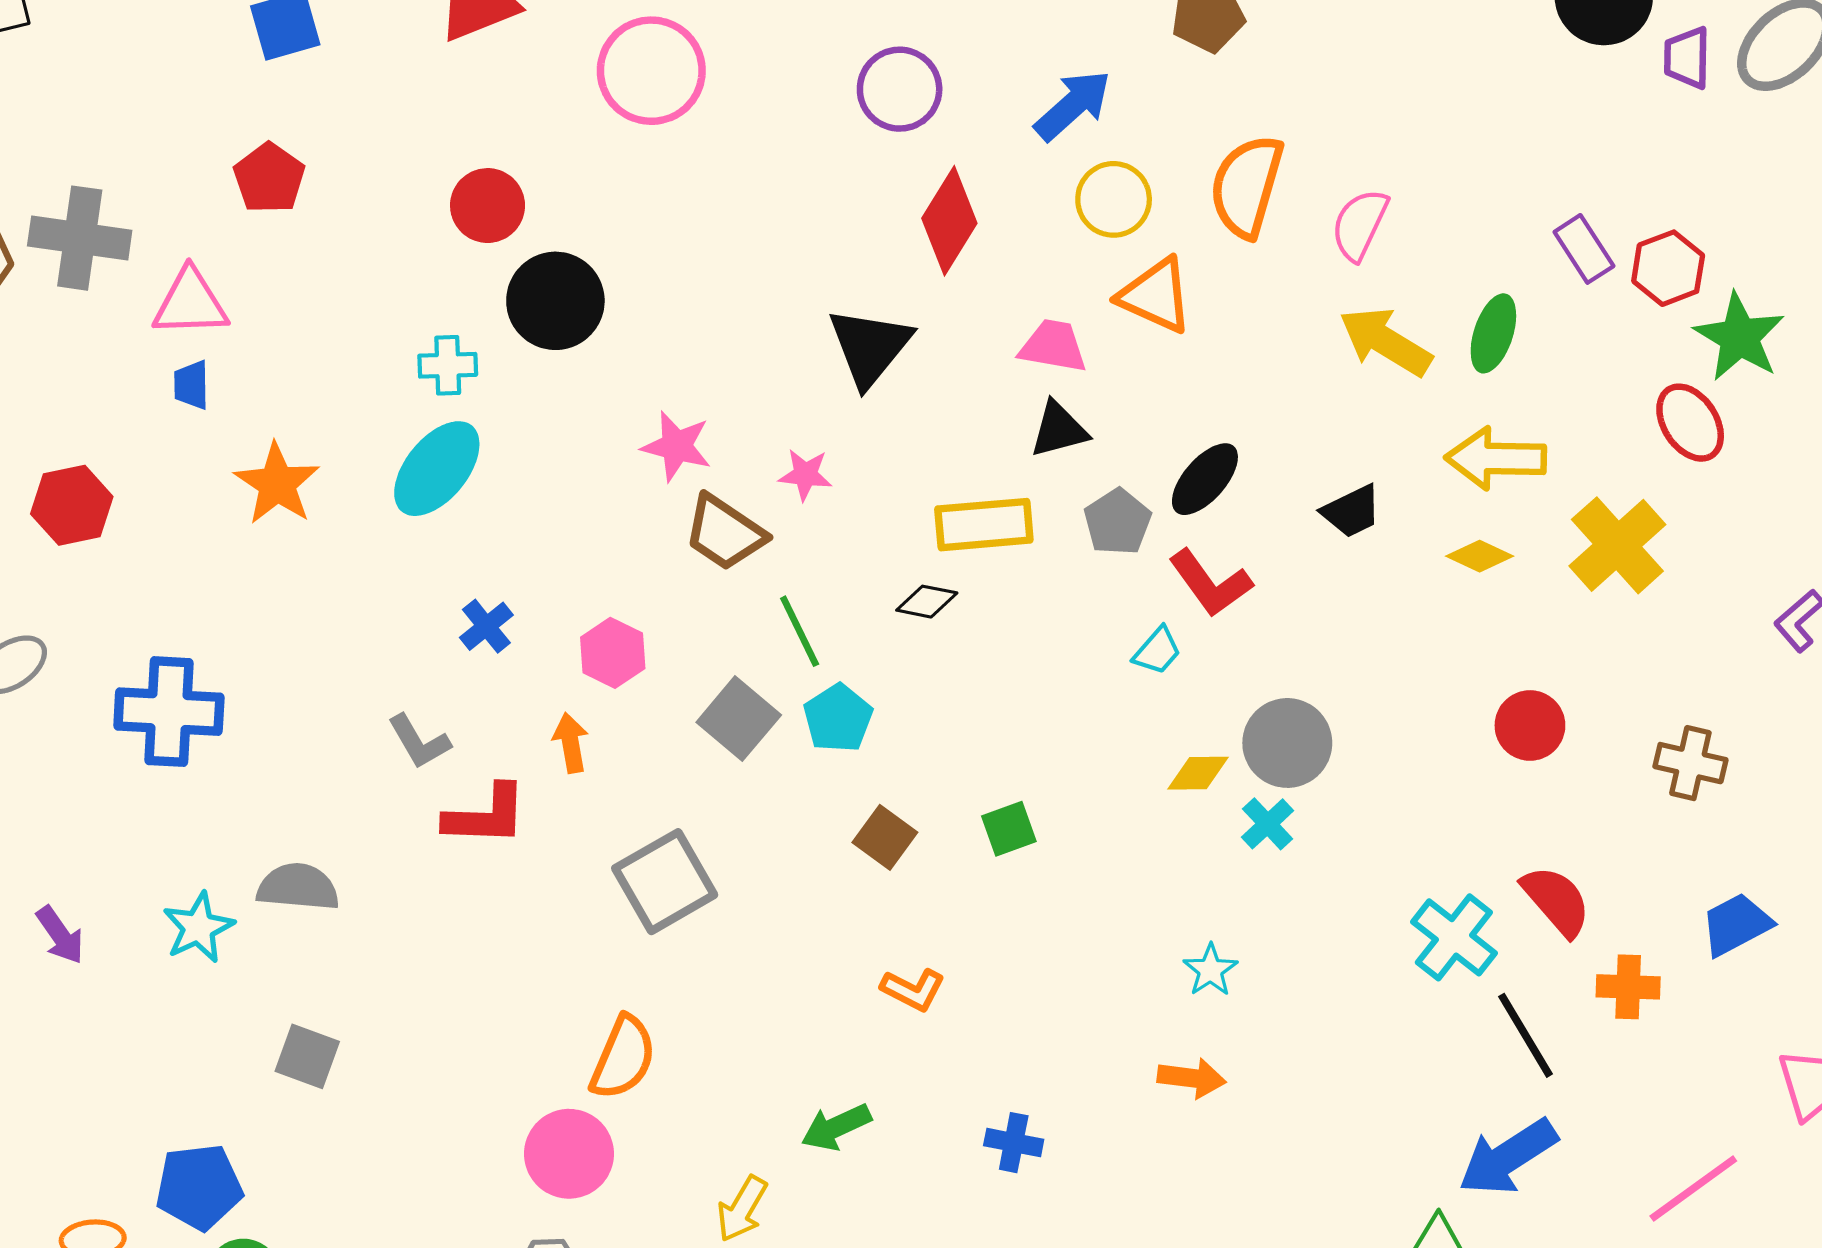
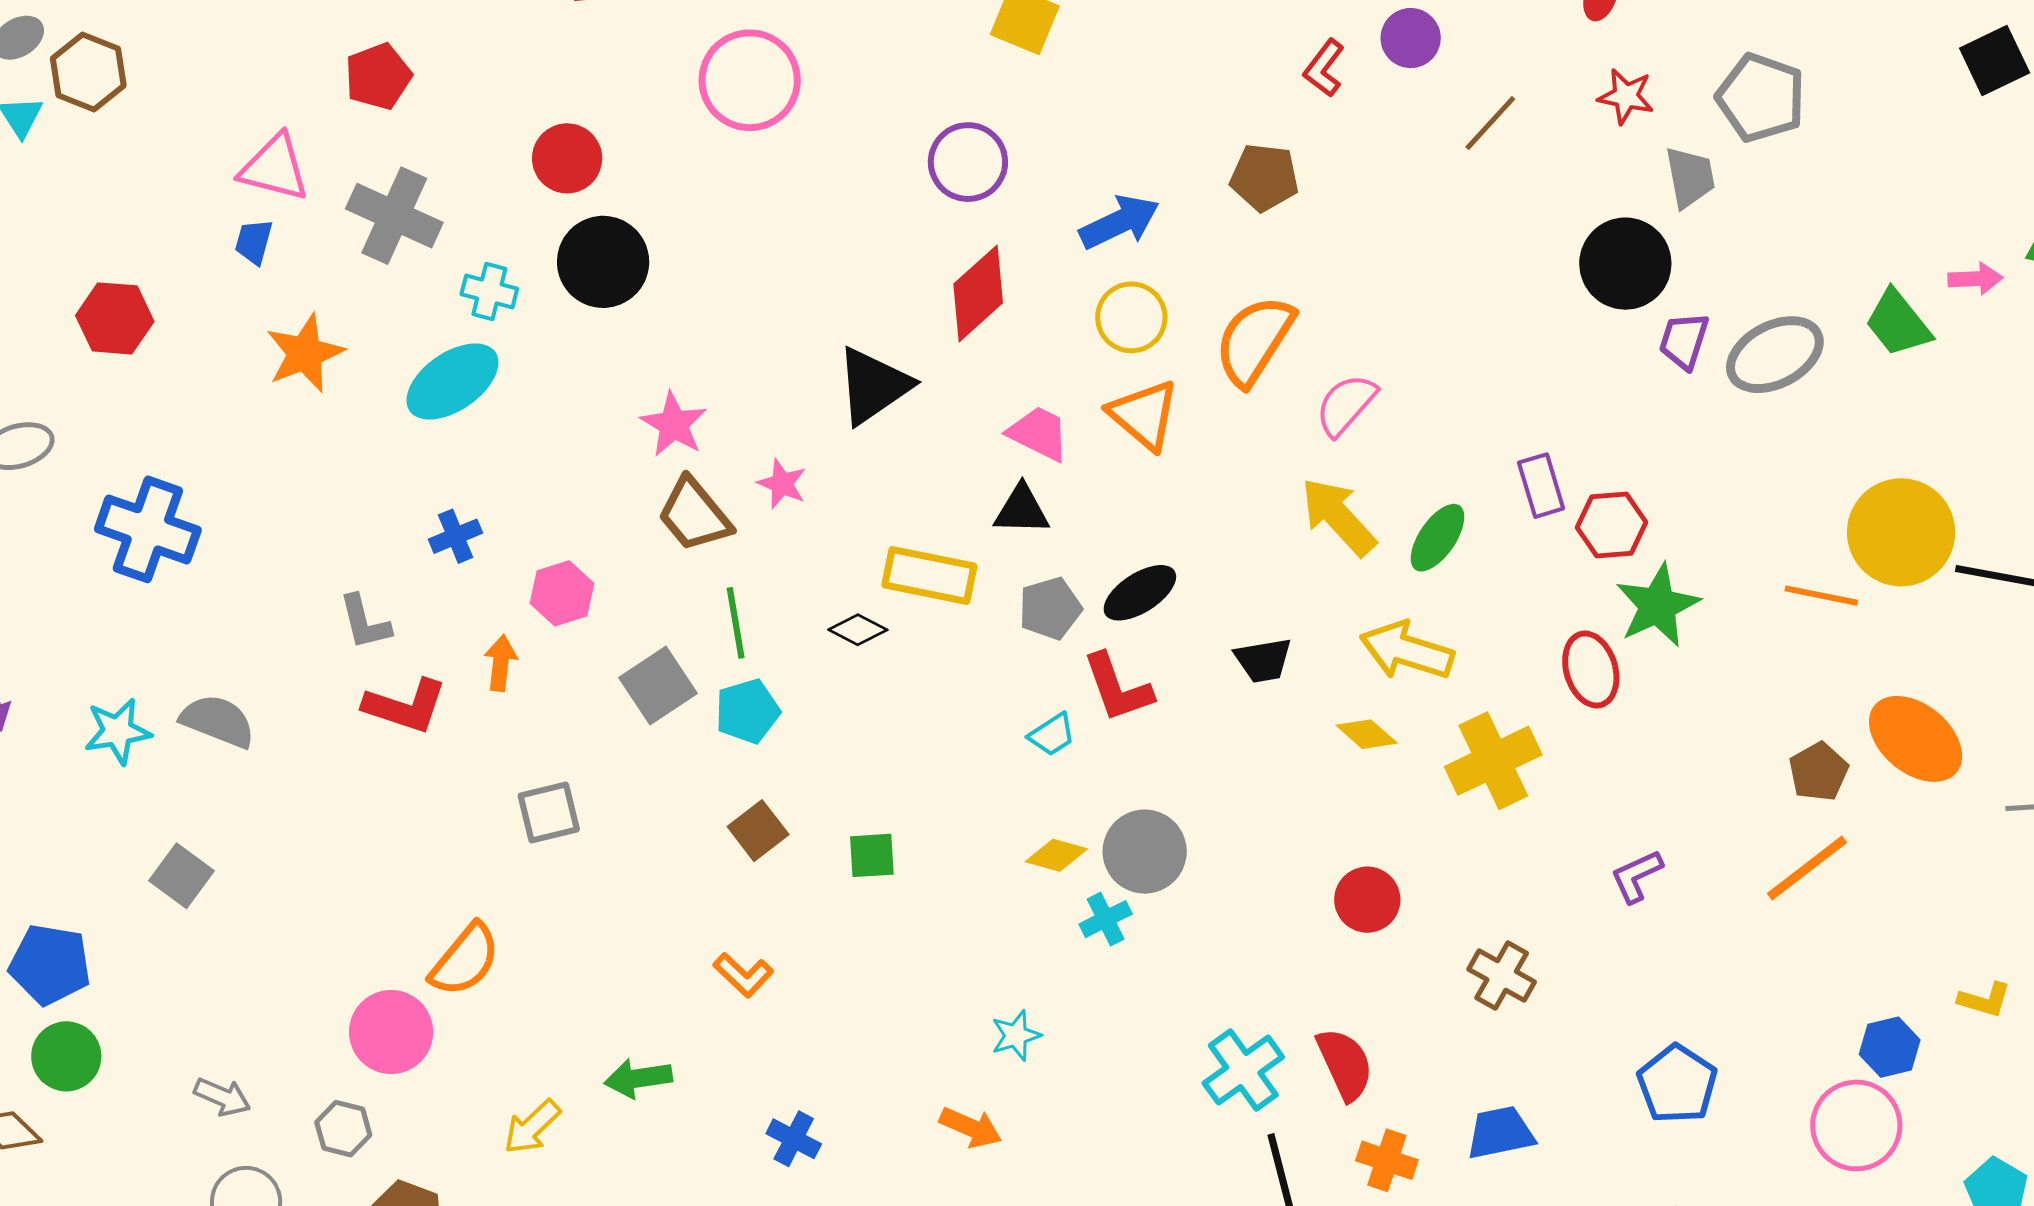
gray cross: (80, 238) -> (394, 216), moved
gray square: (665, 882) -> (549, 812), size x0.7

